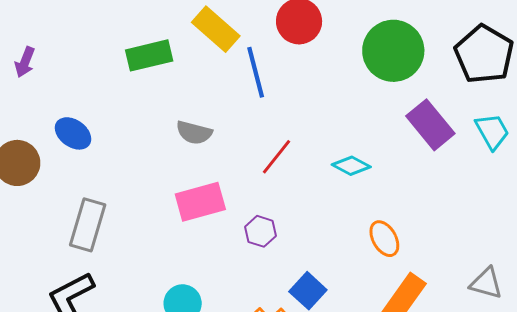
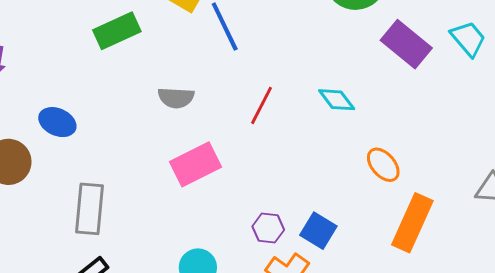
cyan diamond: (351, 166) -> (337, 100), turned 36
purple hexagon: (261, 231) -> (268, 228), moved

